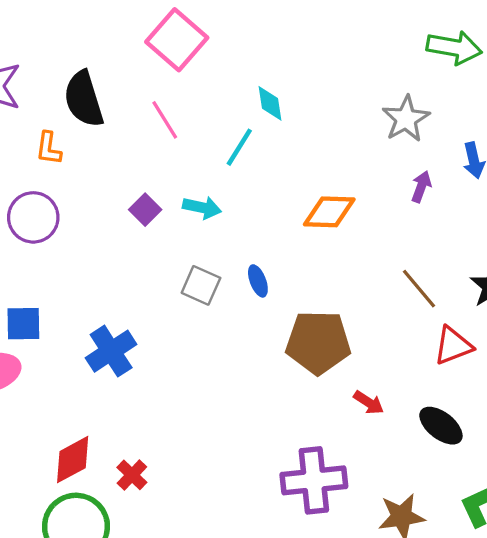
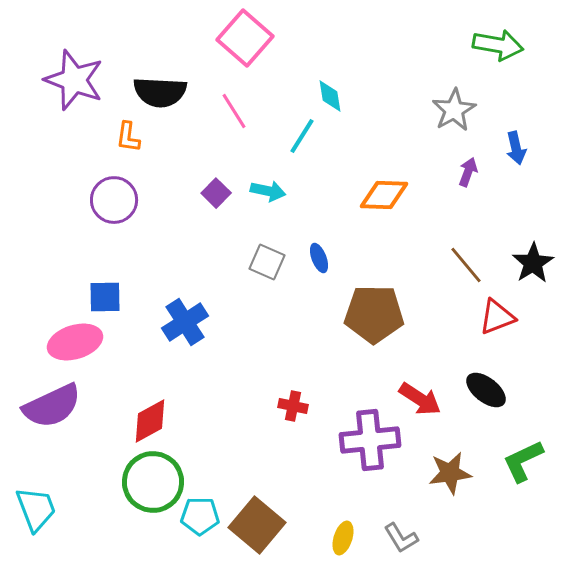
black semicircle: (84, 99) -> (160, 92), turned -70
red arrow: (369, 403) -> (420, 399), moved, size x1.5
red cross: (132, 475) -> (293, 406), moved, turned -32

